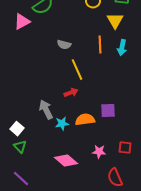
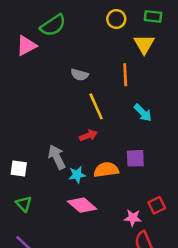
cyan arrow: (122, 48) -> (143, 113), moved, turned -56
white square: (17, 129) -> (19, 168), moved, turned -32
red square: (125, 148) -> (157, 205), turned -32
pink star: (99, 152) -> (133, 218), moved
pink diamond: (66, 161) -> (82, 205), moved

